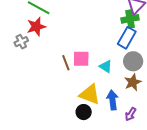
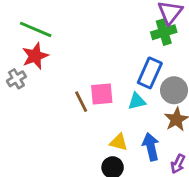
blue rectangle: (127, 38) -> (150, 73), moved
cyan triangle: (106, 66) -> (137, 101), turned -40
yellow triangle: (90, 94) -> (119, 142), size x0.6

